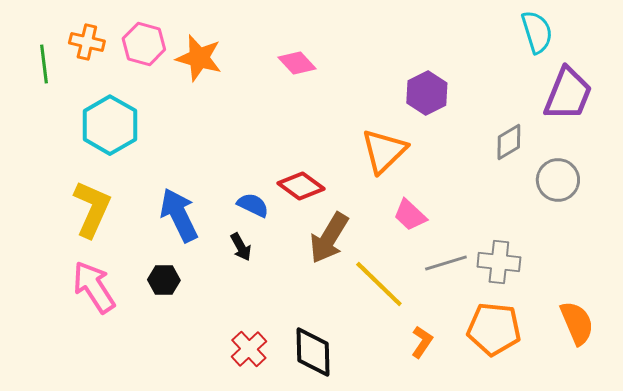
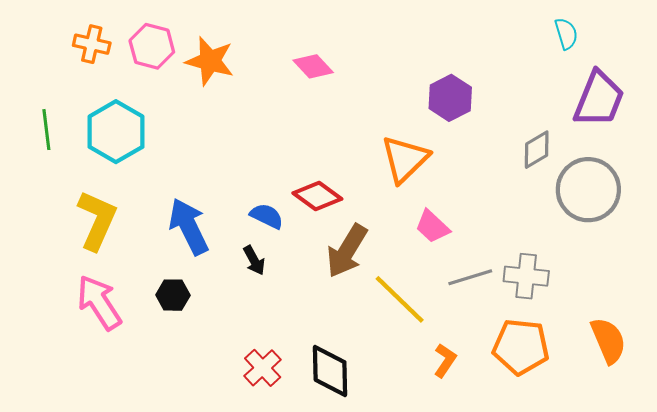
cyan semicircle: (537, 32) -> (566, 34), size x0.7
green line: (44, 64) -> (46, 130), moved
gray circle: (558, 180) -> (588, 190), size x1.4

